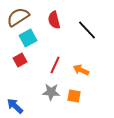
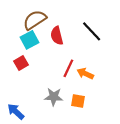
brown semicircle: (18, 17) -> (35, 20), moved
red semicircle: (54, 20) -> (57, 36), moved
red line: (55, 65) -> (68, 68), moved

